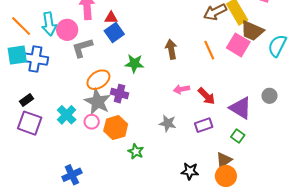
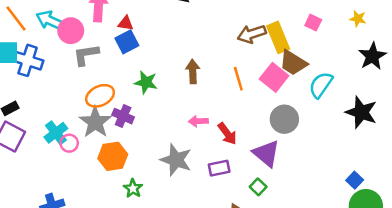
cyan arrow: (49, 24) -> (50, 21), turned 115
gray circle: (269, 96) -> (284, 119), moved, size x1.5
pink circle: (92, 122) -> (69, 143), moved
gray star: (168, 123) -> (176, 160), size x1.5

